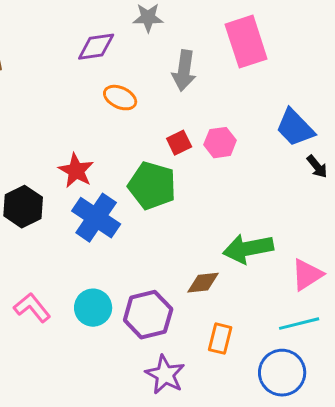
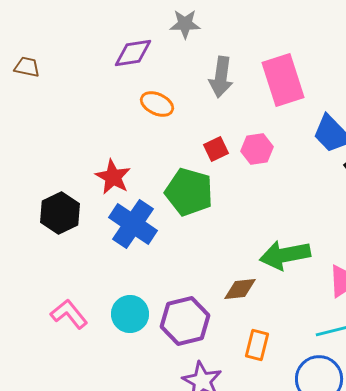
pink rectangle: (246, 42) -> (283, 80), moved

